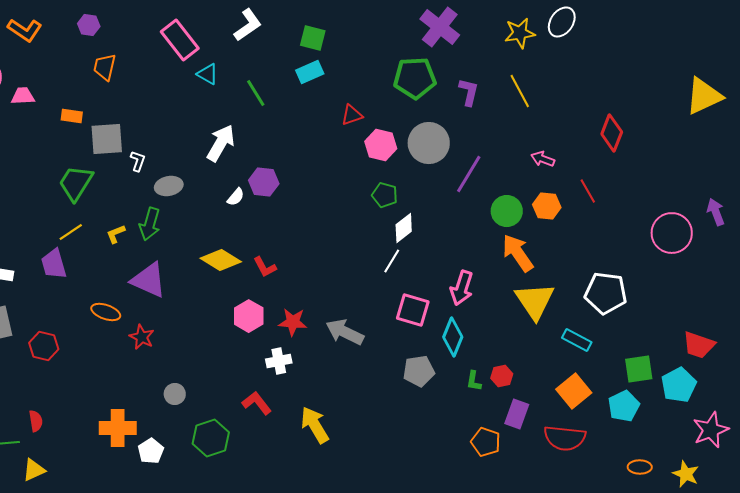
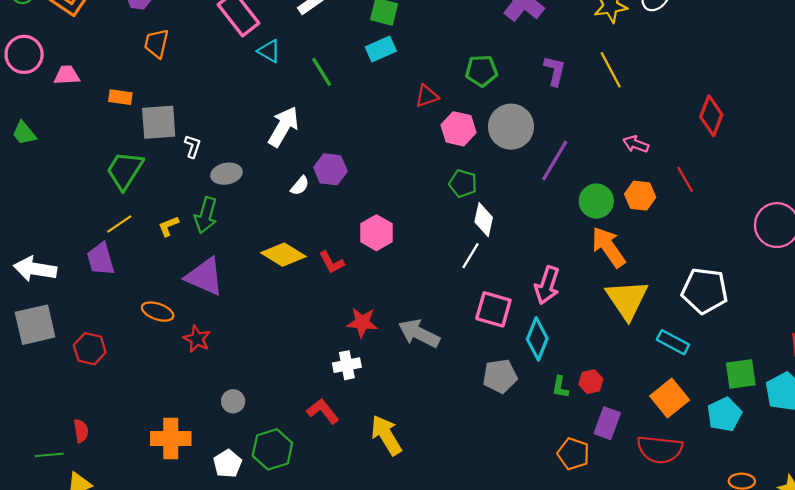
green pentagon: (415, 78) -> (481, 71), moved, size x0.7
white diamond: (404, 228) -> (484, 220), turned -40
pink hexagon: (249, 316) -> (376, 233), moved
white pentagon: (151, 451) -> (228, 464), moved

